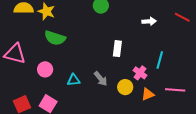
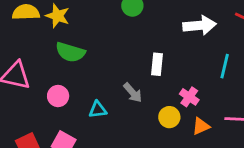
white arrow: (149, 21) -> (200, 25), size x1.6
cyan line: (160, 60) -> (225, 66), moved
gray arrow: (101, 79) -> (133, 93), moved

